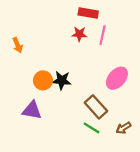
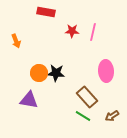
red rectangle: (88, 13) -> (46, 12), moved
pink ellipse: (117, 78) -> (106, 71), turned -45

